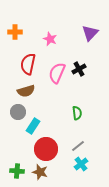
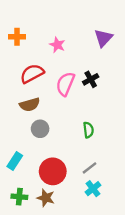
red semicircle: (28, 64) -> (32, 74), turned 50
gray circle: (18, 112) -> (40, 129), moved
cyan rectangle: (33, 126) -> (15, 161), moved

